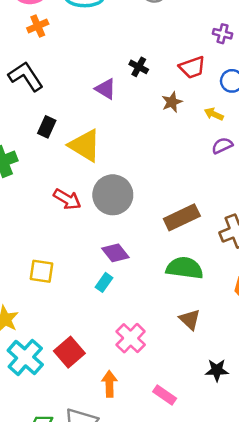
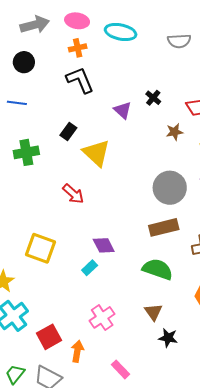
black L-shape: (26, 76) -> (80, 80), moved
gray circle: (113, 195) -> (170, 188), moved
yellow square: (42, 271) -> (40, 248), size x1.4
red square: (69, 352) -> (49, 337), moved
black star: (217, 370) -> (168, 338), moved

